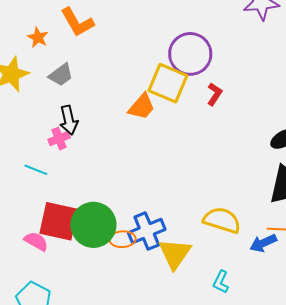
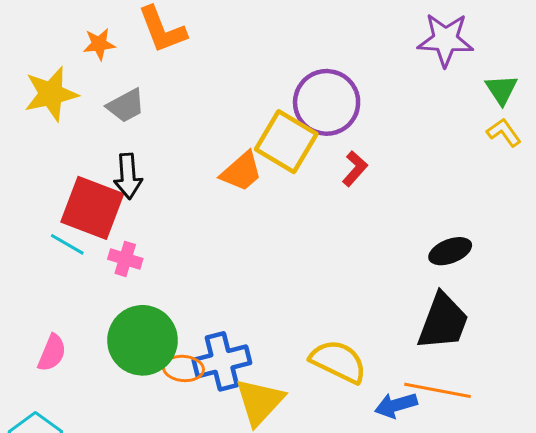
orange star: (38, 37) -> (99, 44), turned 30
pink cross: (59, 139) -> (125, 259), moved, turned 30
red square: (59, 221) -> (92, 208), moved
pink semicircle: (36, 241) -> (52, 353), turned 75

